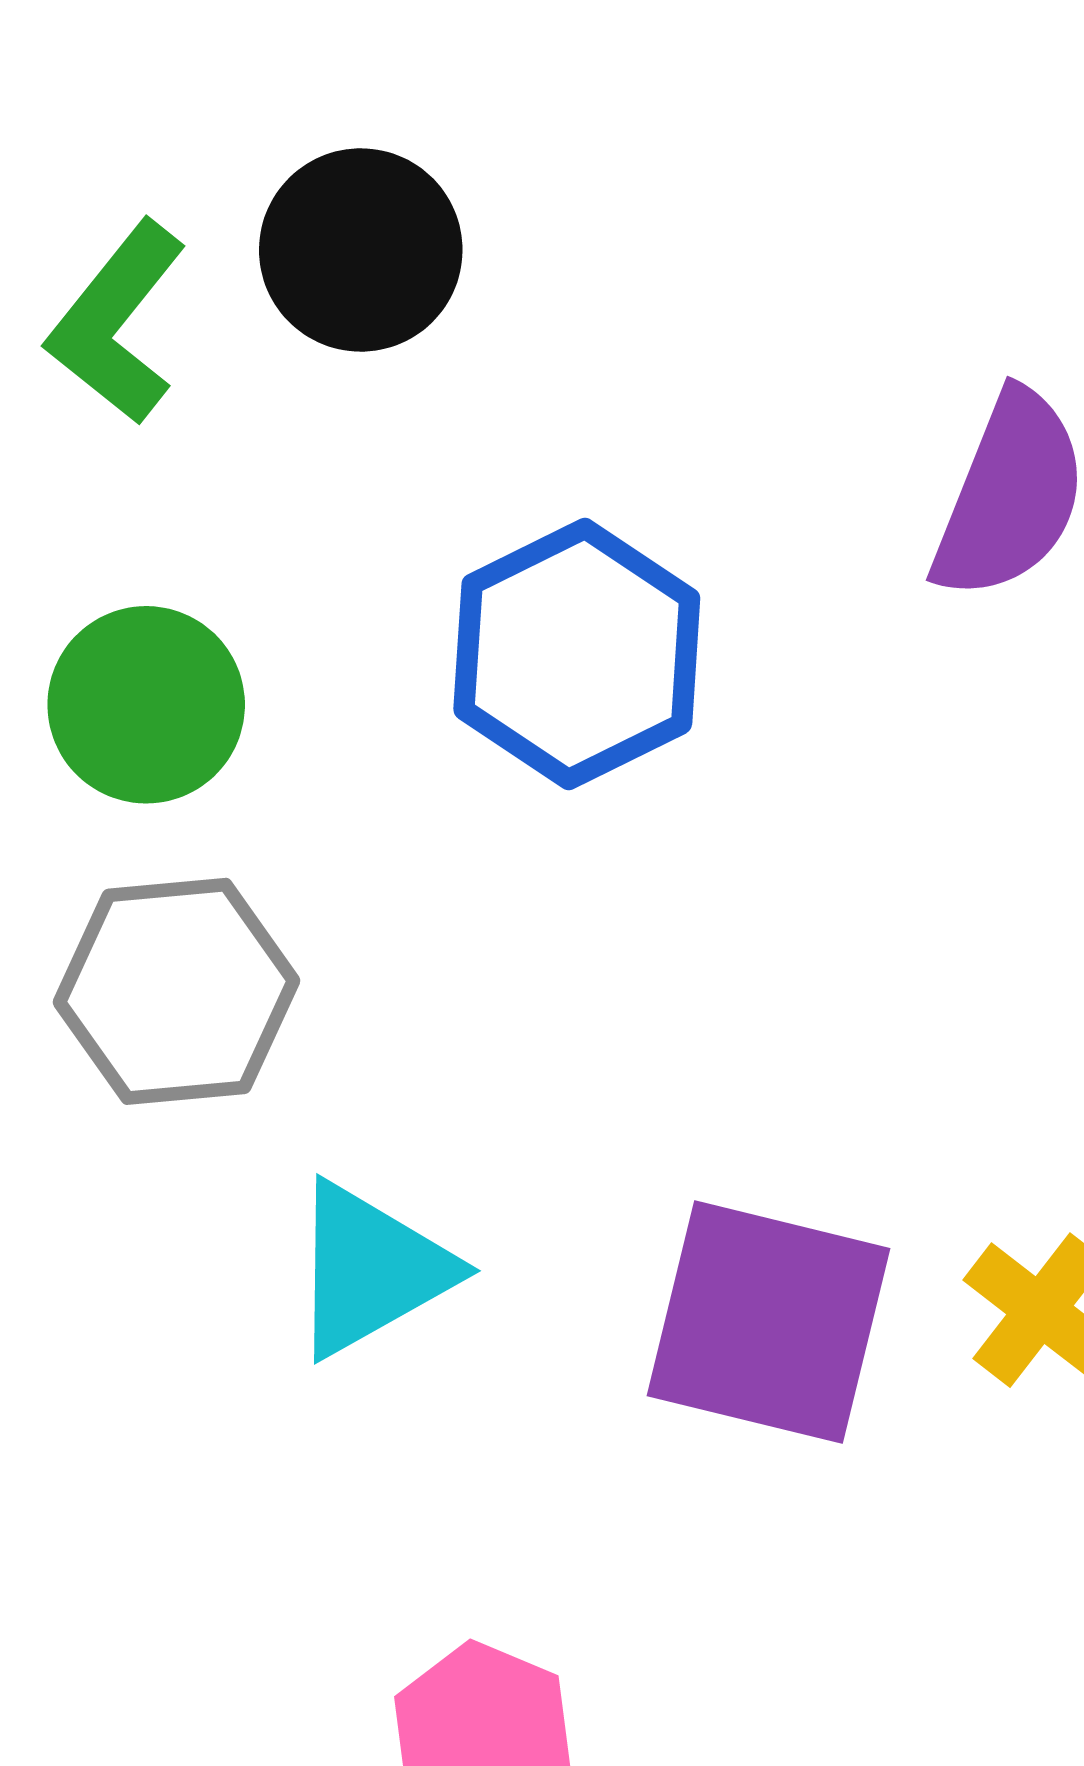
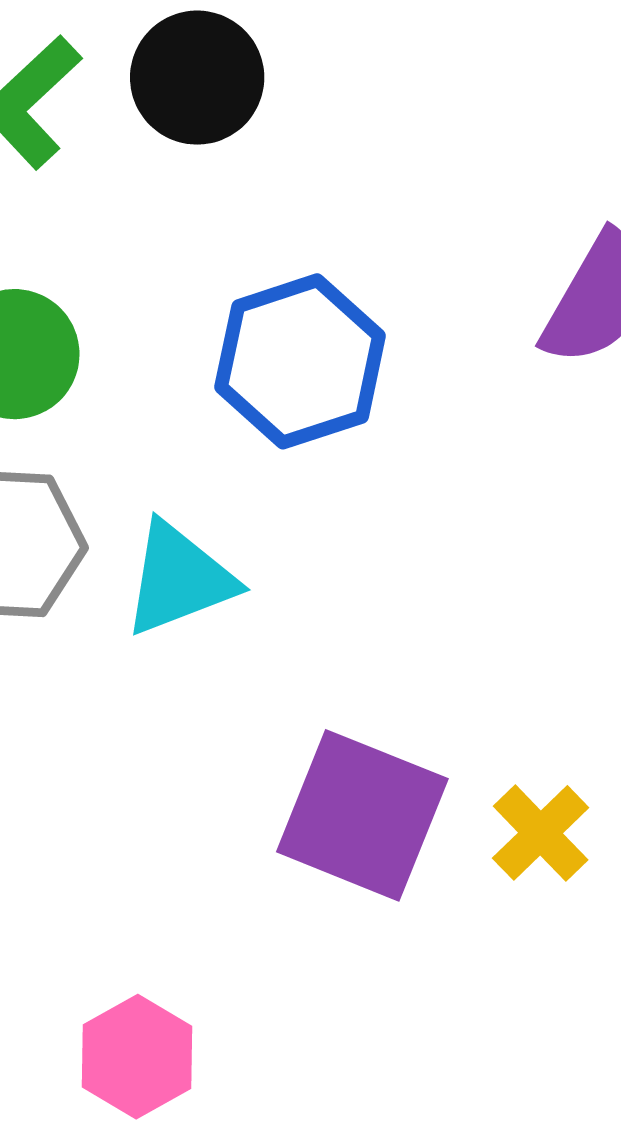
cyan triangle: (371, 1270) -> (179, 579), moved

